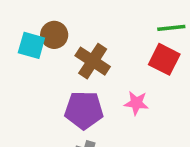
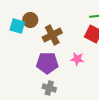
brown cross: (93, 61) -> (52, 35), turned 30

